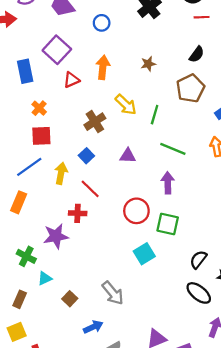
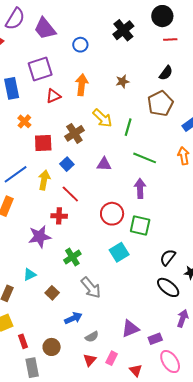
purple square: (57, 50) -> (40, 69), turned 30
red square: (41, 136) -> (43, 143), moved
green cross: (26, 256) -> (72, 257), moved, turned 30

